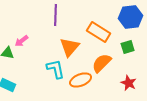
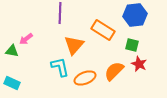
green square: (128, 47) -> (132, 45), turned 32
orange semicircle: (102, 63) -> (114, 71), moved
red star: (129, 83) -> (139, 64), moved

